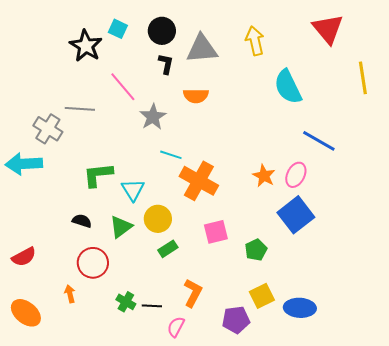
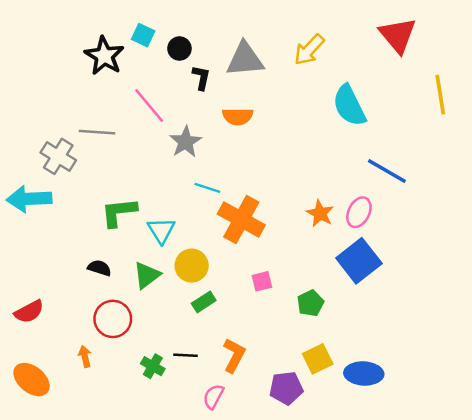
black circle: (162, 31) -> (179, 49), moved, size x0.7
yellow arrow: (255, 41) -> (309, 50), turned -124
pink square: (216, 232) -> (262, 281), size x0.7
black line: (152, 306) -> (186, 355), moved

